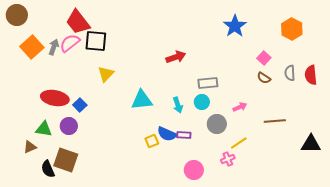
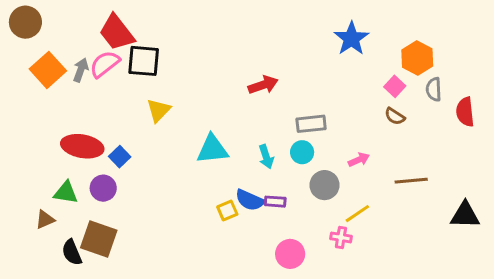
orange hexagon: (292, 29) -> (417, 58), moved
gray semicircle: (290, 73) -> (434, 89), moved
pink cross: (228, 159) -> (341, 237), turned 32

